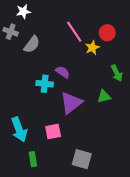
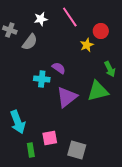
white star: (23, 12) -> (41, 19), moved
pink line: (74, 32) -> (70, 17), moved
green triangle: (104, 96) -> (98, 91), size x1.6
pink square: (53, 132) -> (50, 138), moved

